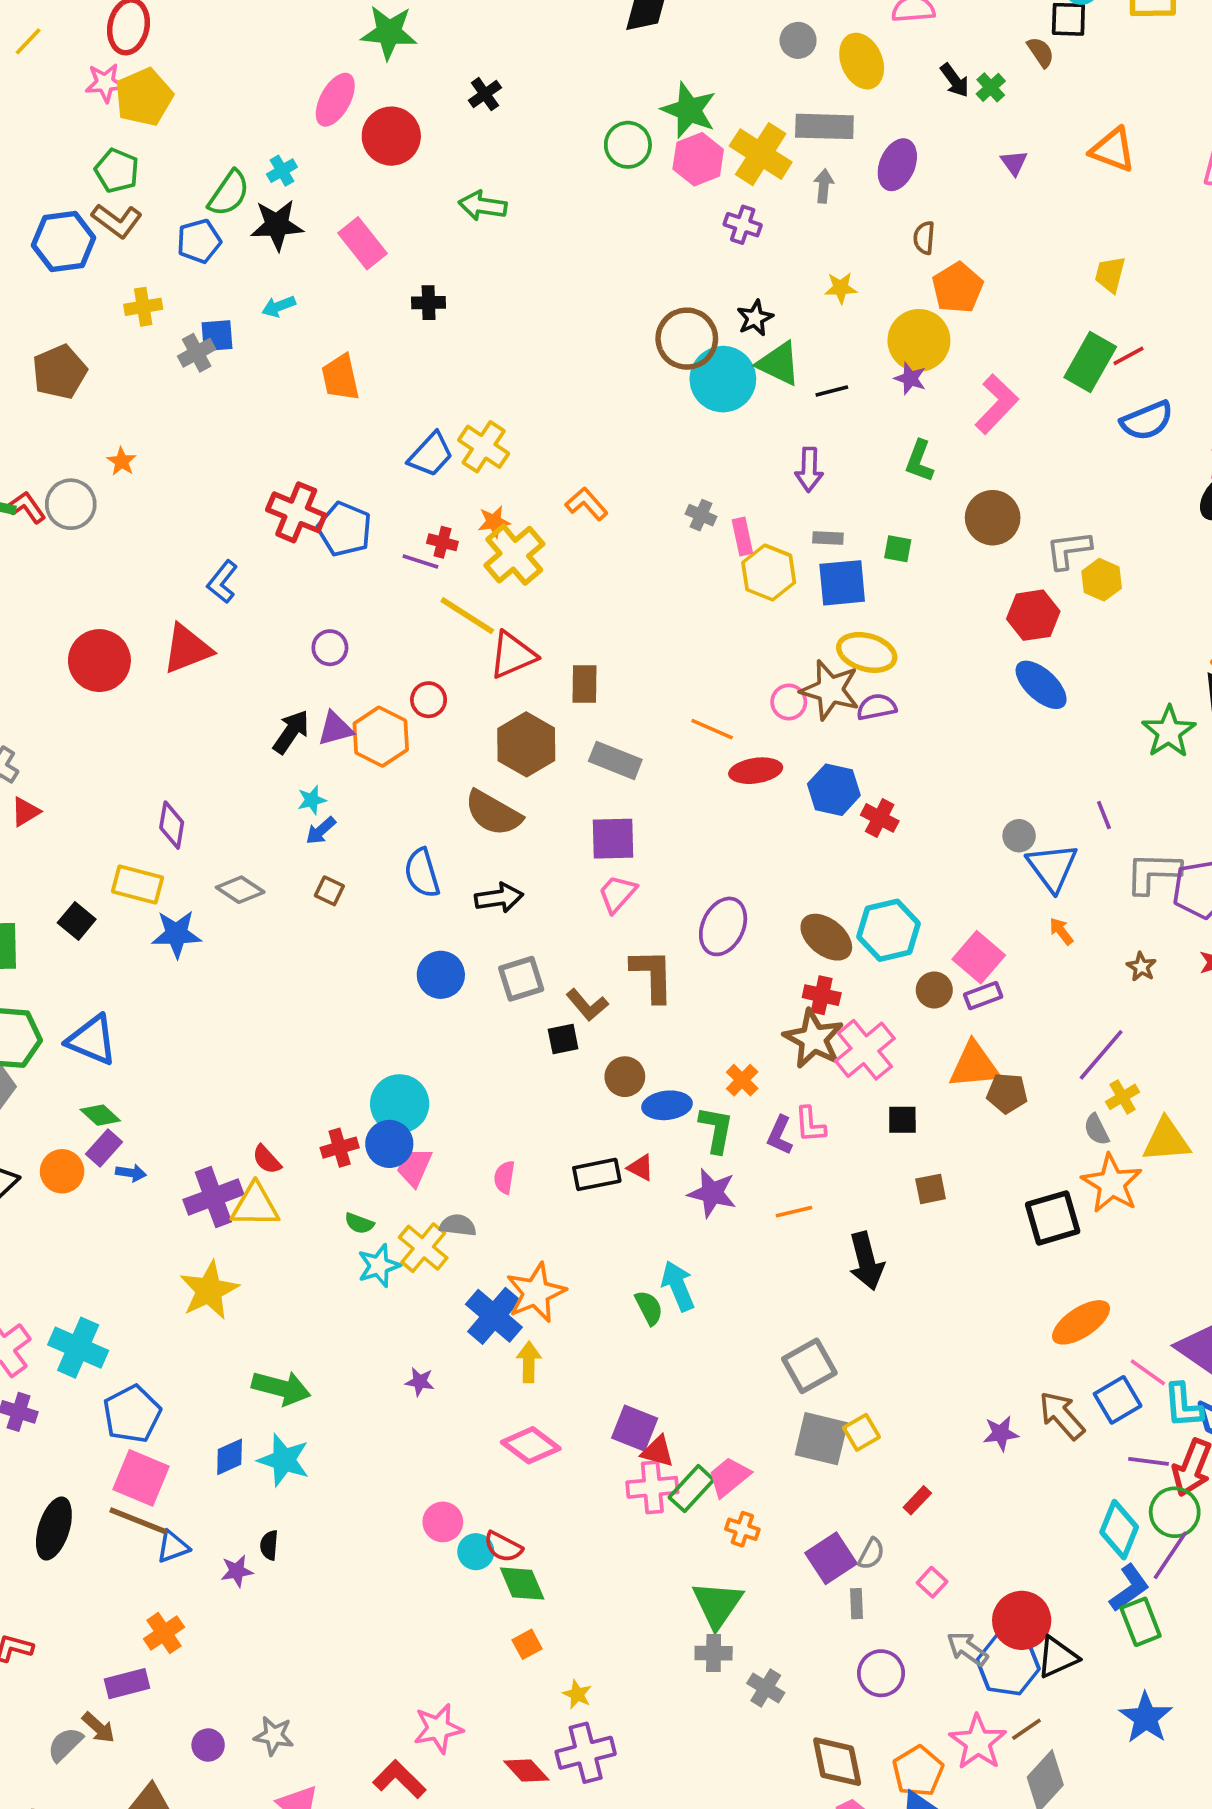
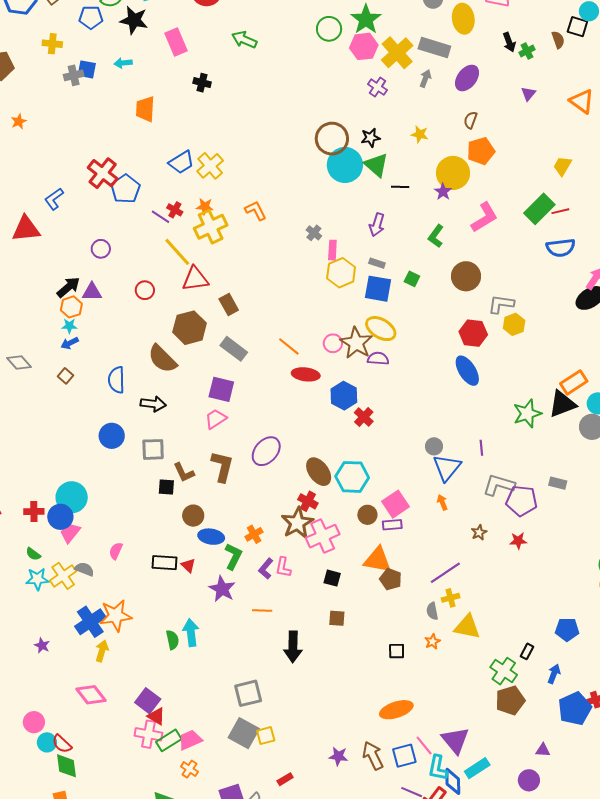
brown rectangle: (585, 684) -> (229, 304), turned -45
orange hexagon: (381, 737) -> (71, 307), moved, size x0.7
orange star: (1112, 1183) -> (432, 642), size x0.5
black square: (1053, 1218) -> (397, 651), size x0.6

